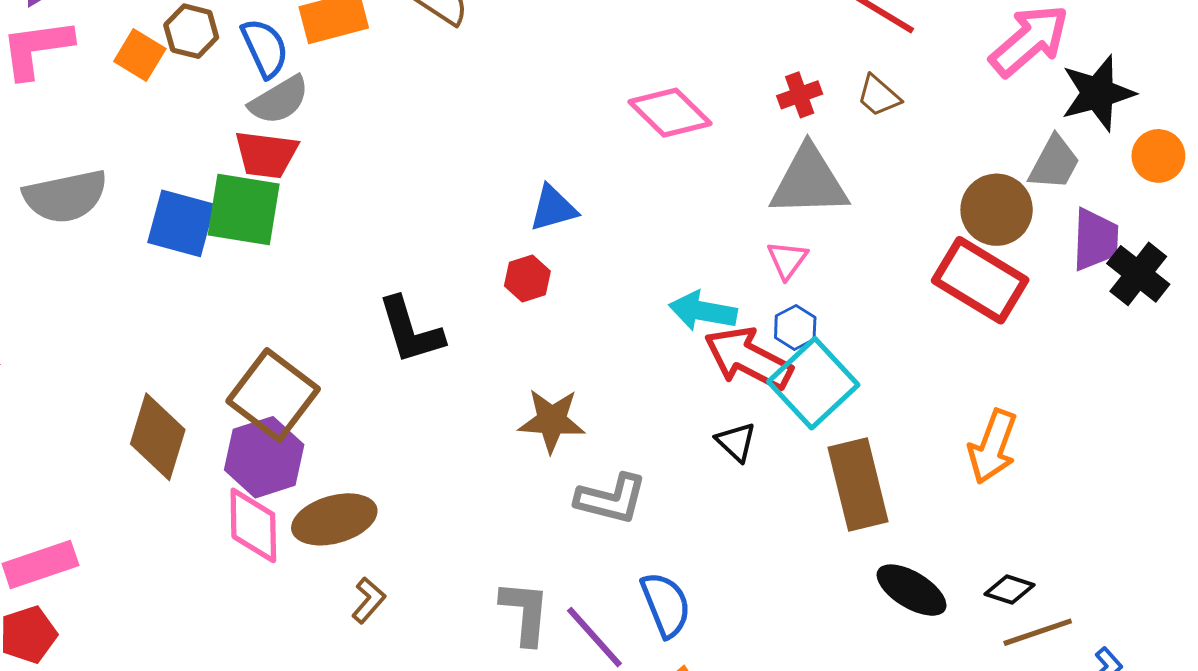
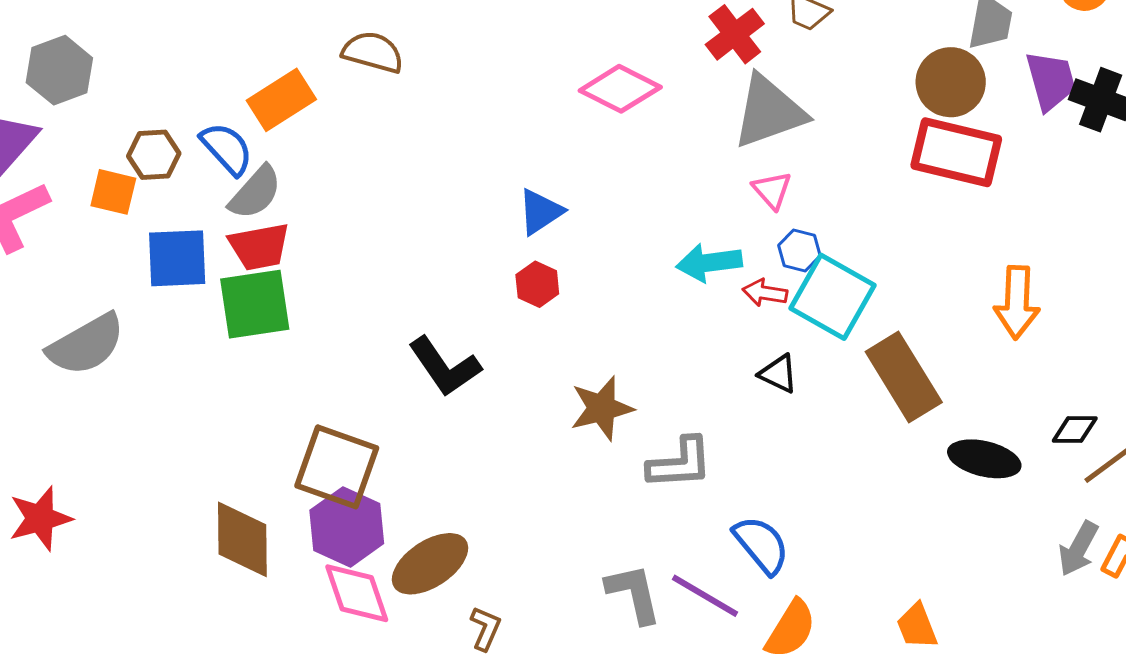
red cross: (800, 95) -> (735, 34), size x1.4
blue square: (181, 223) -> (177, 258), moved
red arrow: (748, 358) -> (765, 293), size x0.5

